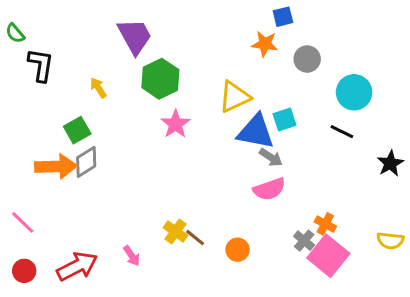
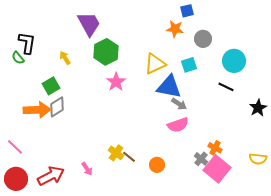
green semicircle: (15, 33) -> (18, 58), moved
cyan square: (284, 120) -> (189, 65), moved
red circle: (24, 271) -> (16, 179), size x1.5

